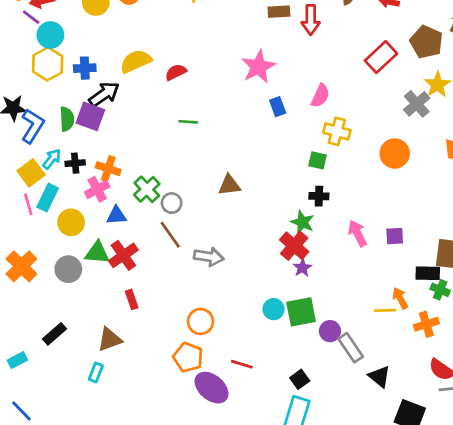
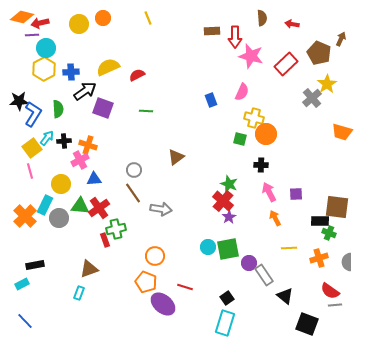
purple line: (31, 17) -> (32, 35), turned -40
pink star: (258, 67) -> (251, 56), moved, turned -30
purple square: (90, 116) -> (103, 108), moved
orange circle: (395, 153) -> (266, 134), moved
brown triangle: (229, 185) -> (176, 157), turned -30
green cross: (147, 189) -> (116, 229), moved, turned 30
black cross: (319, 196) -> (261, 165), moved
cyan rectangle: (48, 198) -> (45, 205), moved
orange arrow: (400, 298) -> (275, 218), moved
black rectangle: (55, 334) -> (35, 265), moved, turned 30

